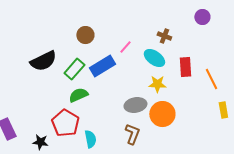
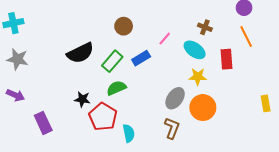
blue rectangle: (102, 66) -> (141, 58), size x0.7
orange line: (211, 79) -> (246, 36), moved
gray ellipse: (135, 105) -> (175, 98), turned -45
black star: (40, 142) -> (82, 99), moved

